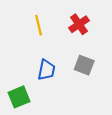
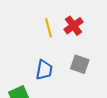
yellow line: (39, 25) -> (49, 28), moved

